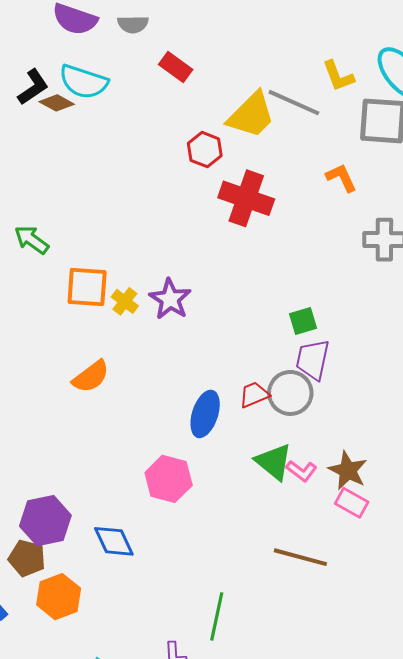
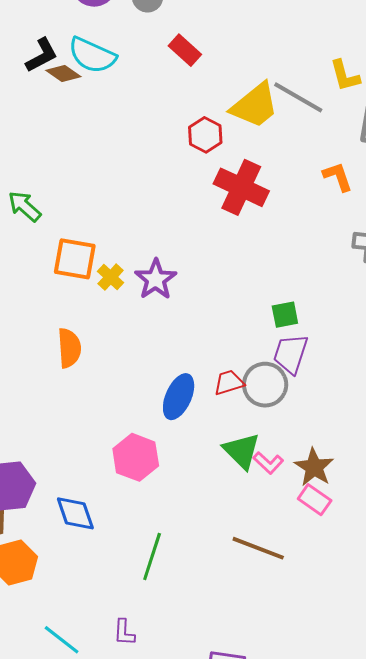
orange semicircle: (91, 377) -> (69, 348), turned -63
green line: (217, 616) -> (152, 557), moved

